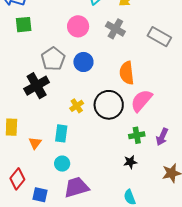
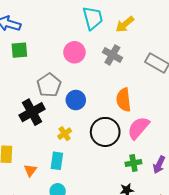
blue circle: (83, 62) -> (76, 100), moved
yellow cross: (77, 106) -> (65, 134), moved

